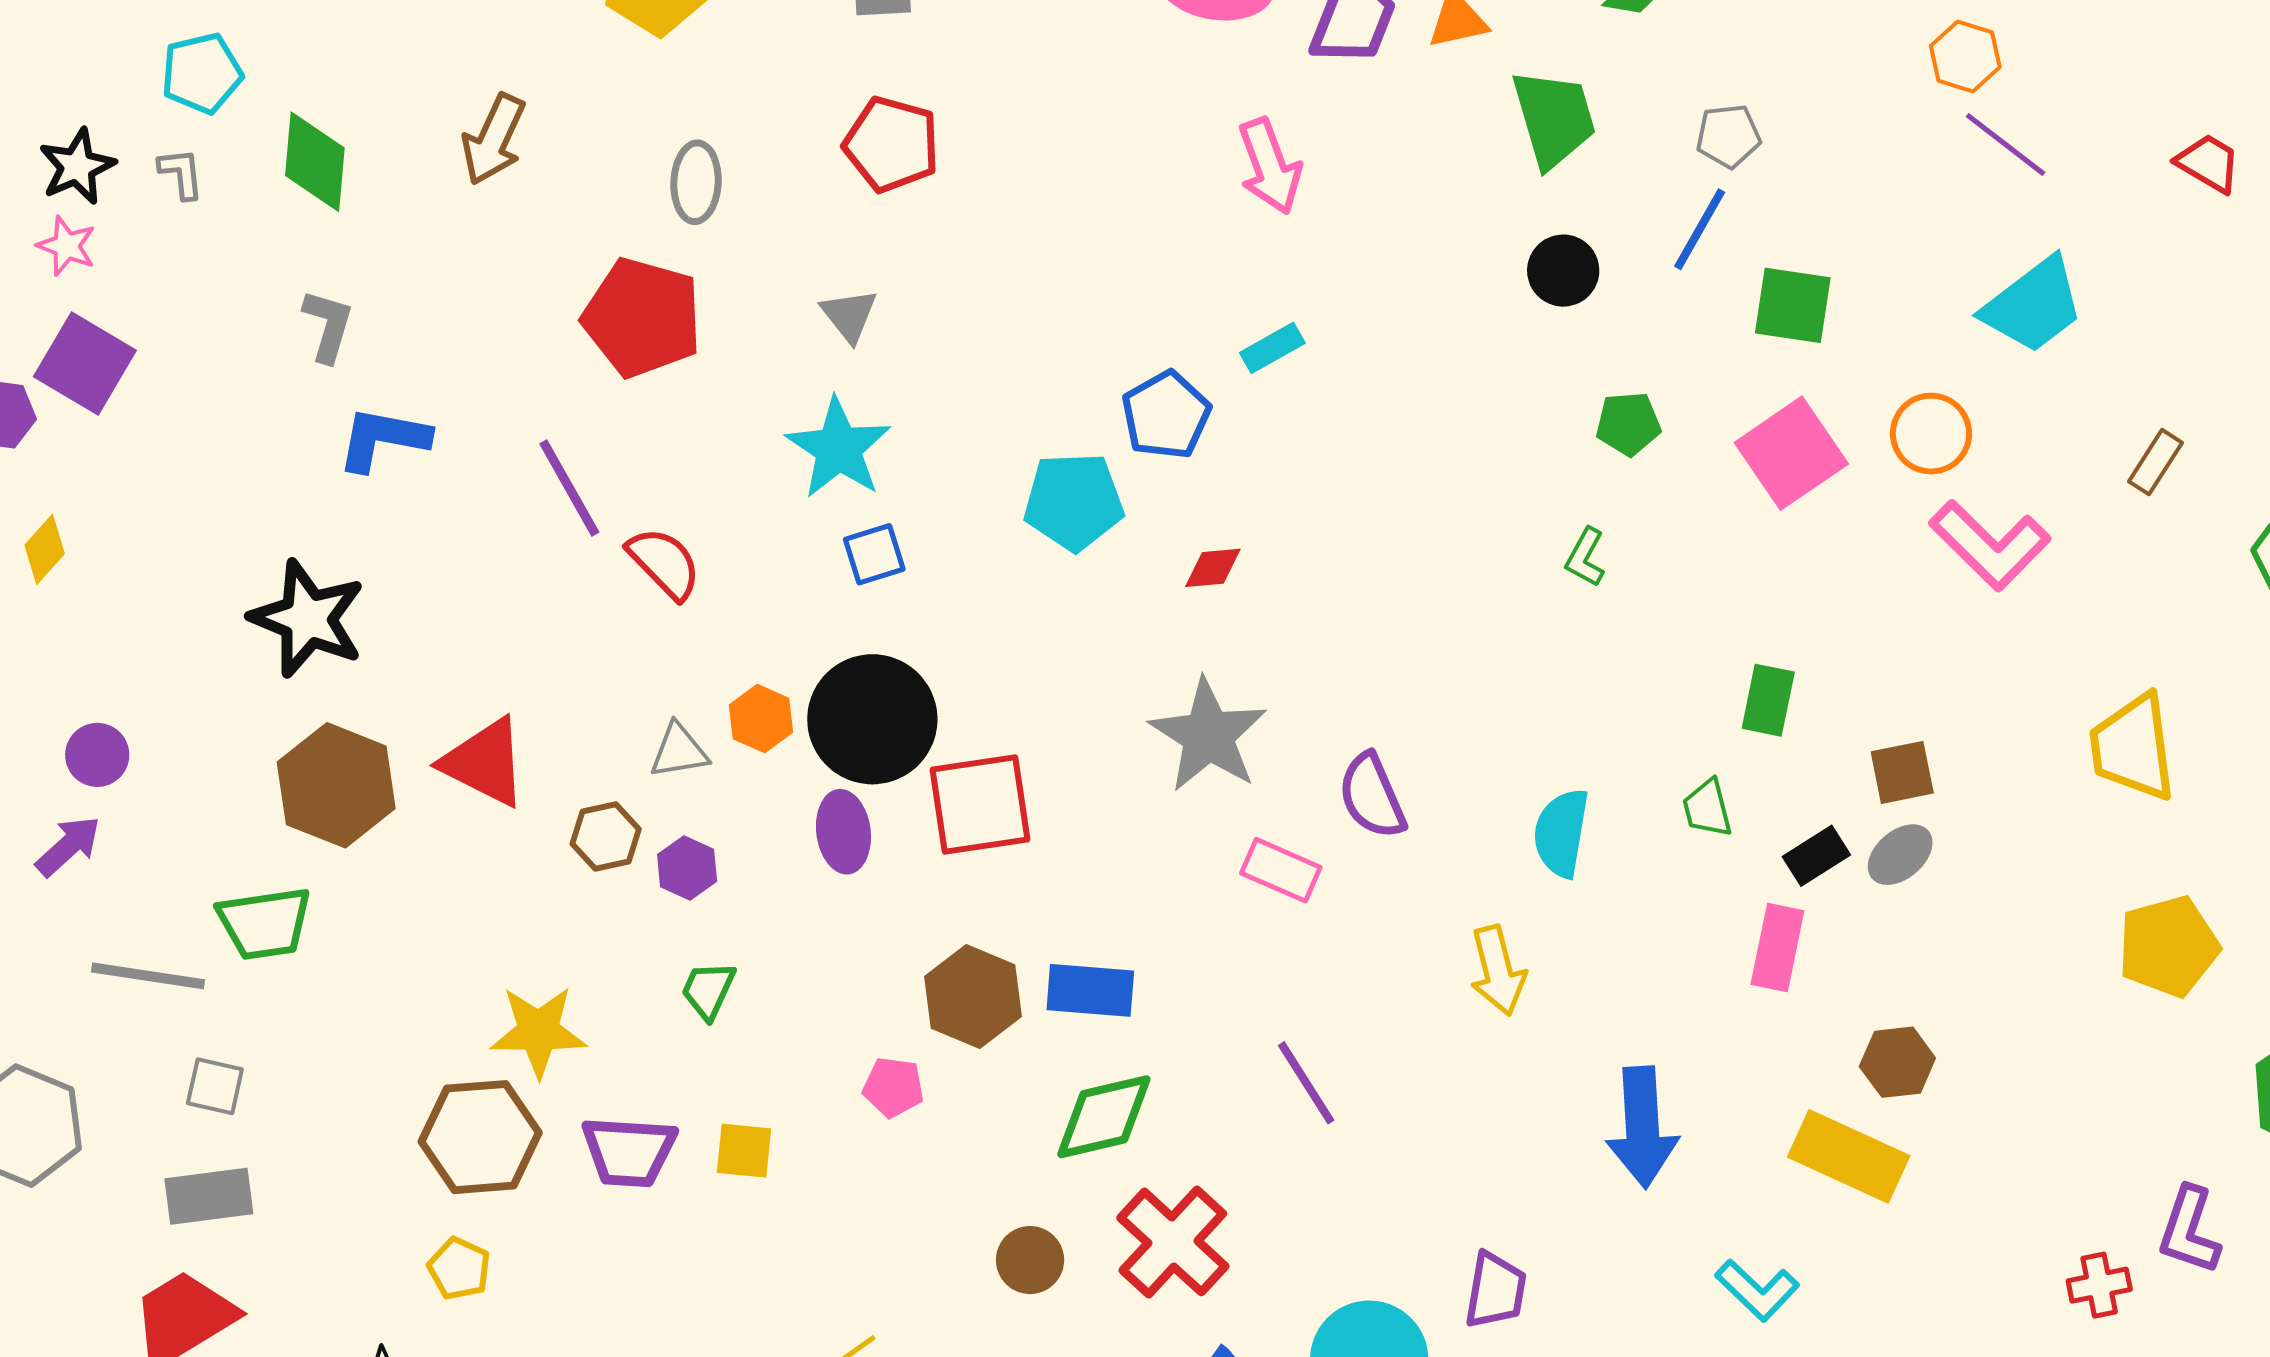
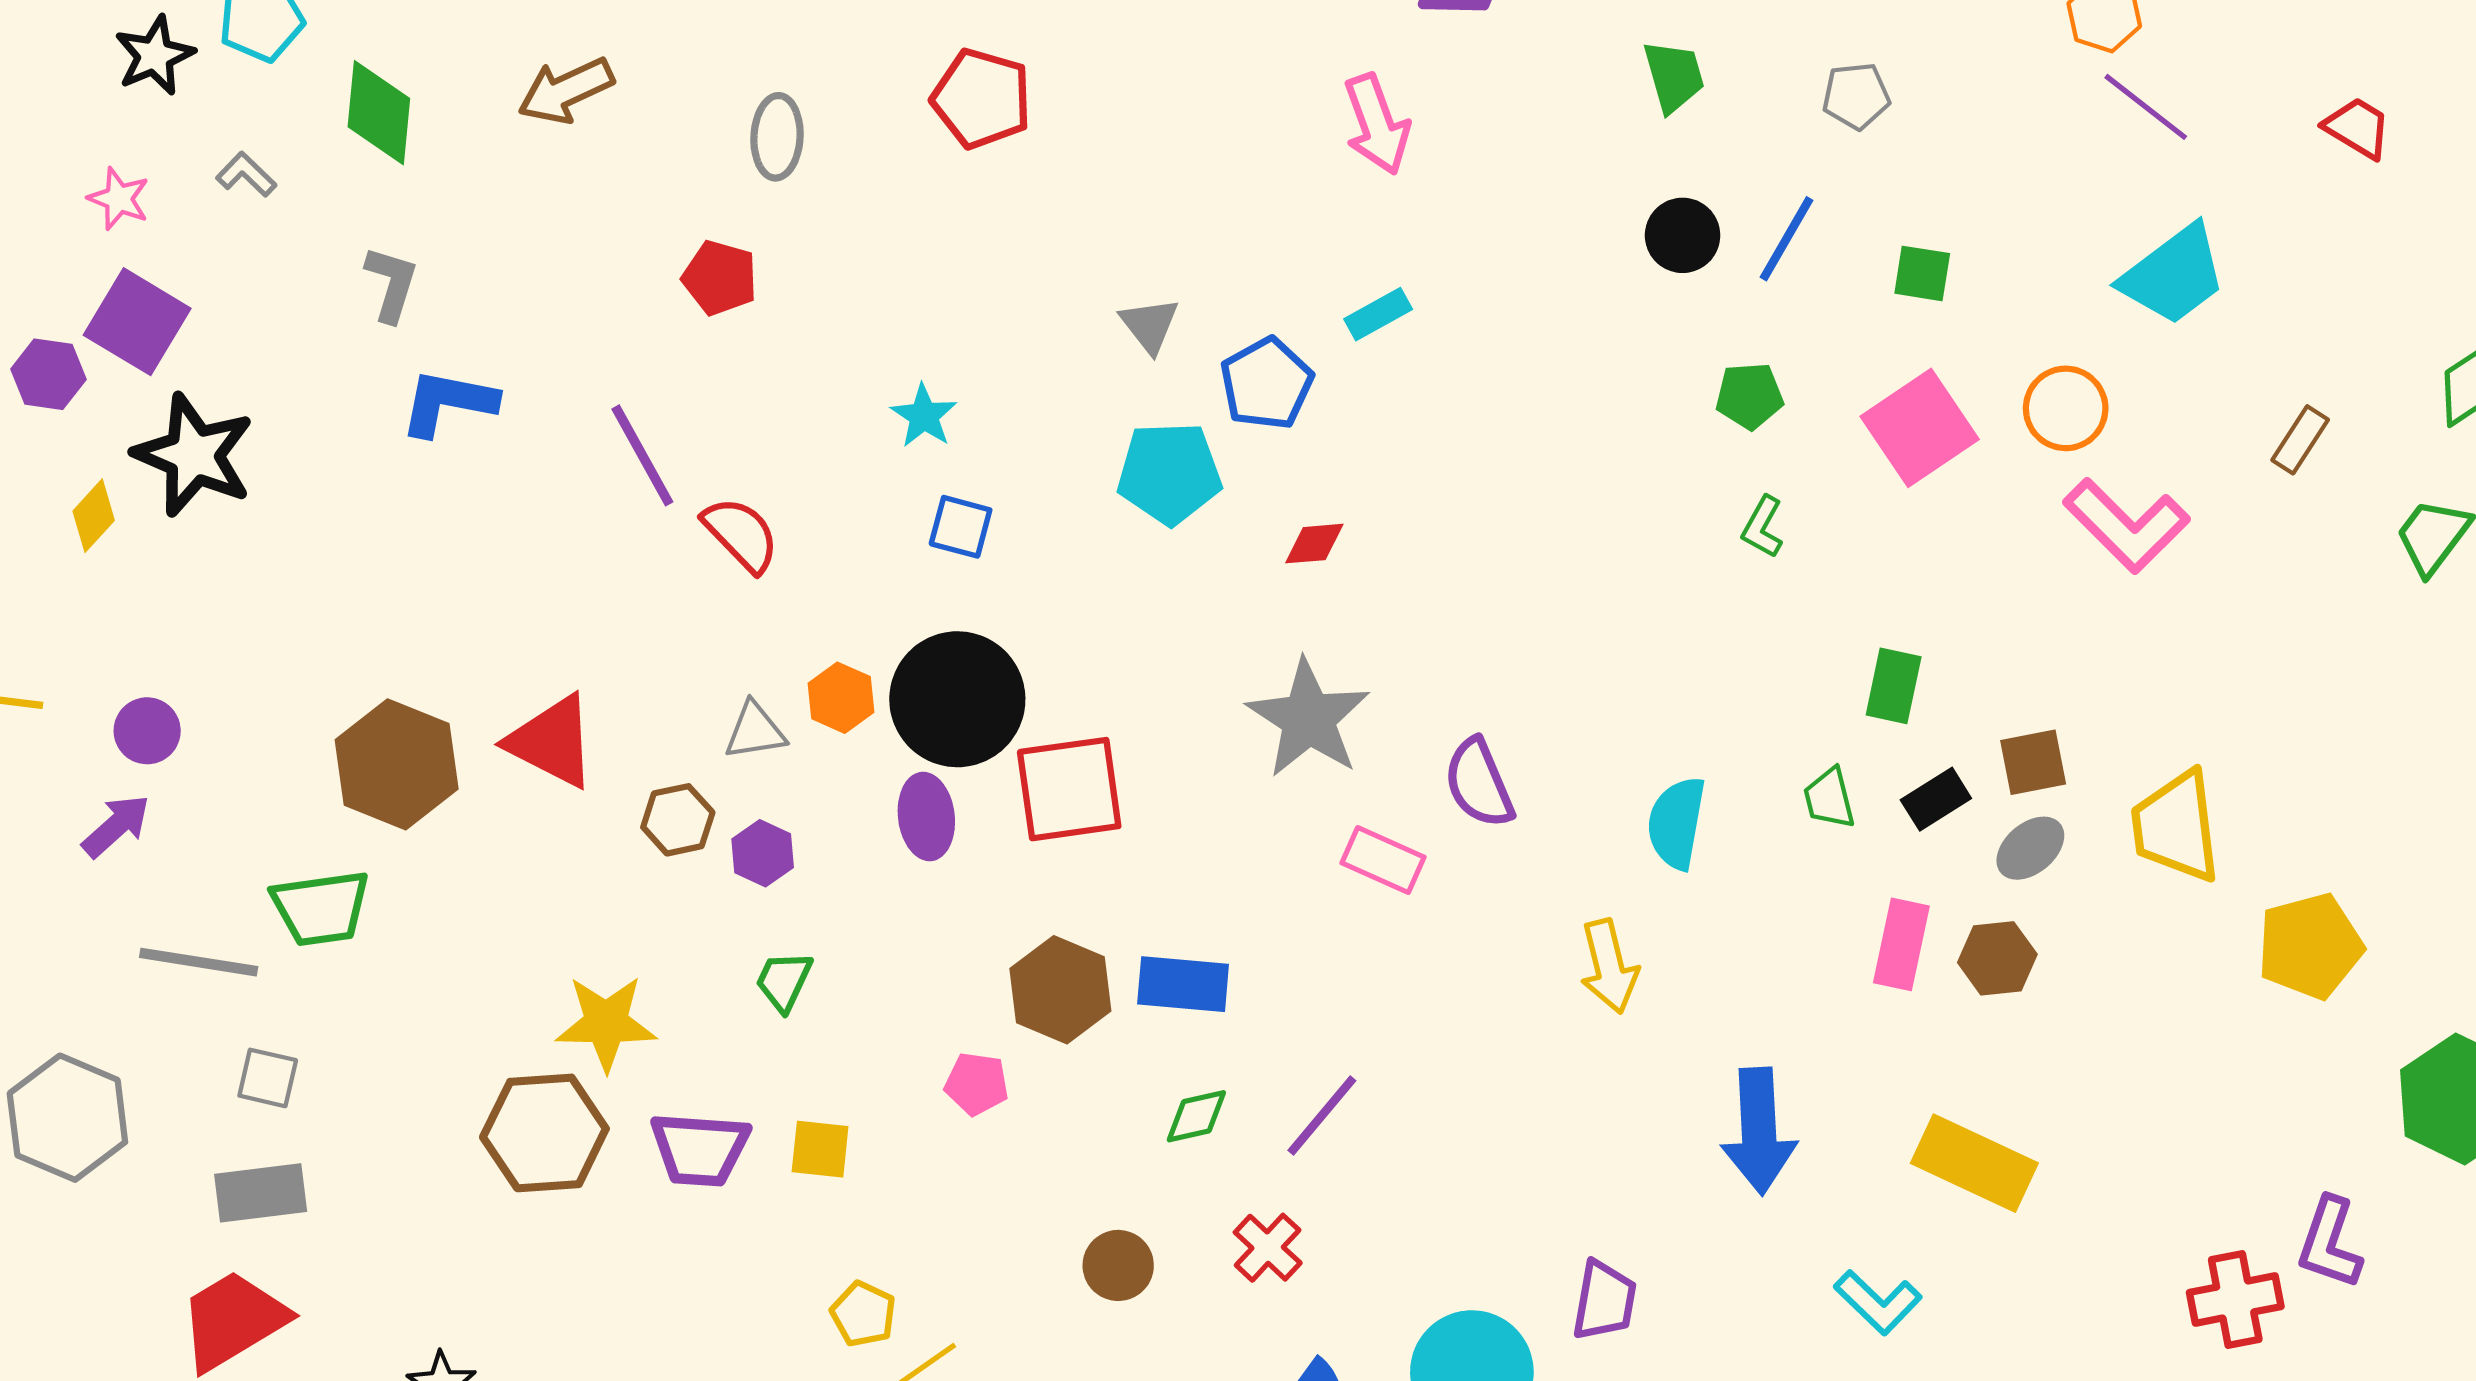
green trapezoid: (1554, 118) -> (1674, 76), size x0.7
brown arrow: (494, 139) -> (566, 91), turned 40
black star: (77, 167) -> (155, 55), moved
gray L-shape: (181, 173) -> (246, 174), moved, turned -40
blue line: (1700, 229) -> (1786, 239), moved
green square: (1793, 305) -> (1922, 273), size x0.7
gray triangle: (849, 315) -> (1150, 325), moved
red pentagon: (642, 318) -> (720, 278), size x0.6
cyan star: (838, 448) -> (924, 416), size x0.6
blue square: (874, 554) -> (961, 527), turned 32
green L-shape: (1585, 557) -> (1763, 527), moved
black star: (308, 619) -> (194, 455), moved
yellow trapezoid: (2133, 747) -> (2176, 827), moved
black rectangle: (1816, 856) -> (1936, 799), moved
brown hexagon: (1897, 1062) -> (1997, 958), moved
purple line: (1306, 1083) -> (1322, 1115), moved, turned 72
green diamond: (1104, 1117) -> (1196, 1116), size x0.6
red cross: (1173, 1242) -> (1268, 1248), size x0.6
yellow pentagon: (459, 1269) -> (863, 1314), moved
red cross: (2099, 1285) -> (2235, 1299), size x1.4

